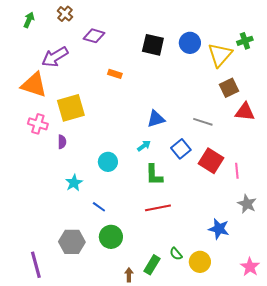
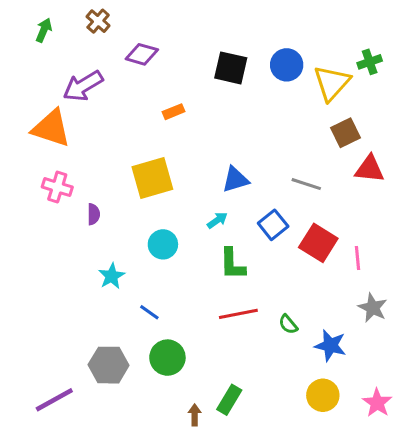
orange rectangle: (115, 74) -> (173, 112), turned -40
yellow square: (71, 108) -> (152, 178), moved
green semicircle: (176, 254) -> (288, 324), moved
yellow circle: (200, 262) -> (323, 395), moved
purple line: (36, 265) -> (54, 400), turned 76

